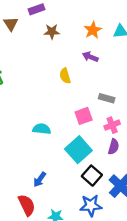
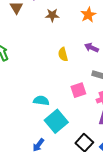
purple arrow: (90, 57) -> (91, 48), moved
cyan square: (78, 150) -> (56, 121), moved

